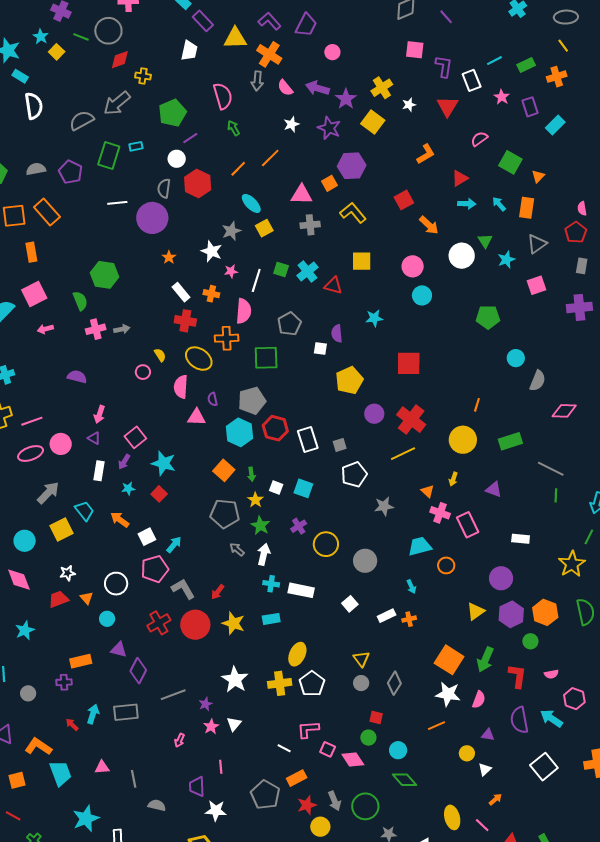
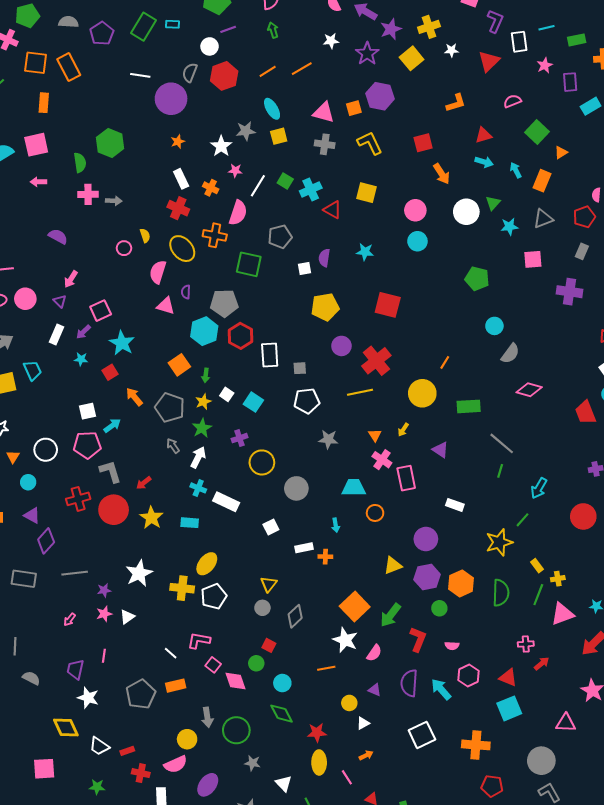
white square: (320, 348) -> (304, 268), turned -32
orange arrow: (120, 520) -> (134, 397), moved
red star: (307, 805) -> (317, 733), moved

